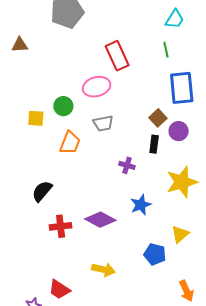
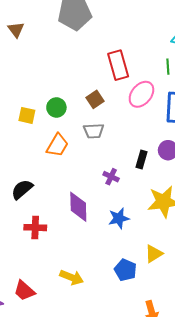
brown triangle: (20, 45) -> (16, 30), moved, turned 48
pink ellipse: (97, 87) -> (141, 94), moved, turned -44
brown square: (158, 118) -> (95, 99), moved
purple diamond: (100, 220) -> (78, 207), moved, turned 52

